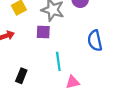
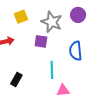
blue semicircle: (95, 41) -> (76, 51), moved

